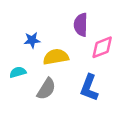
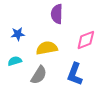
purple semicircle: (81, 25) -> (57, 14), moved
blue star: (32, 40) -> (18, 34), moved

